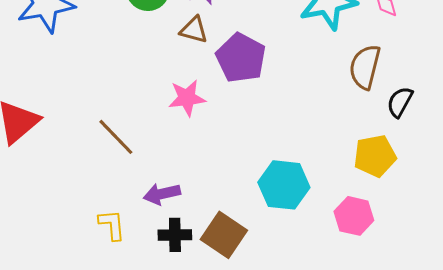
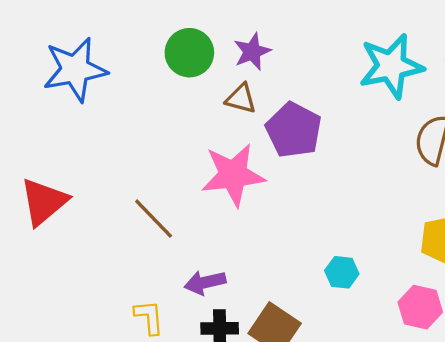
pink star: (187, 98) -> (233, 175), size x1.5
cyan hexagon: (284, 185) -> (342, 272), size x0.6

